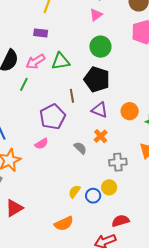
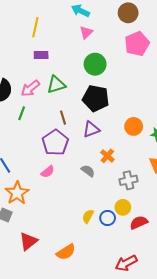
purple rectangle: (41, 33) -> (41, 55), moved
brown line: (72, 96) -> (63, 118), moved
purple triangle: (100, 110) -> (91, 129), moved, turned -36
red semicircle: (120, 221) -> (139, 223), moved
orange semicircle: (64, 224) -> (66, 252), moved

